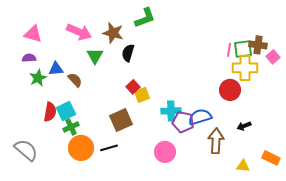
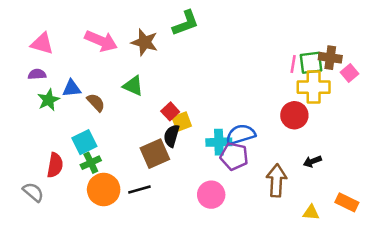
black semicircle: (128, 53) -> (171, 136), moved
green triangle: (95, 56) -> (133, 86), moved, turned -36
red semicircle: (50, 112) -> (55, 165), moved
blue semicircle: (200, 117) -> (241, 134), moved
gray semicircle: (26, 150) -> (33, 192), size x0.7

